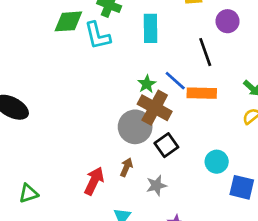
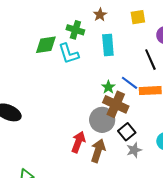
brown arrow: (126, 167) -> (98, 151), size x1.6
red arrow: (94, 181) -> (78, 142), moved
gray star: (156, 185) -> (134, 150), moved

